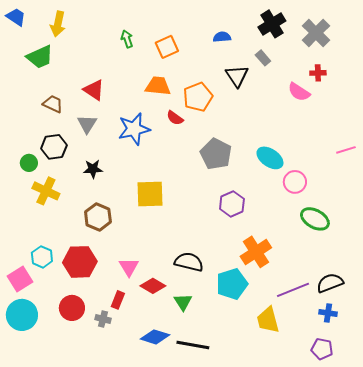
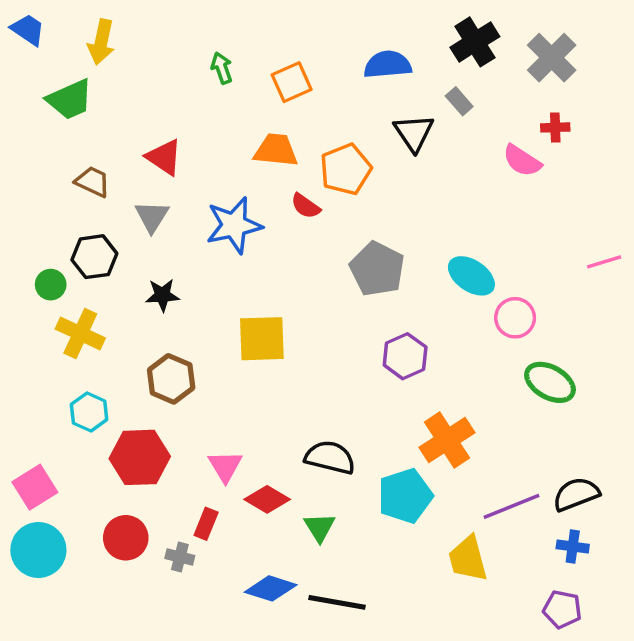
blue semicircle: (222, 37) -> (388, 65), size x1.5
cyan hexagon: (42, 257) -> (89, 412), moved

